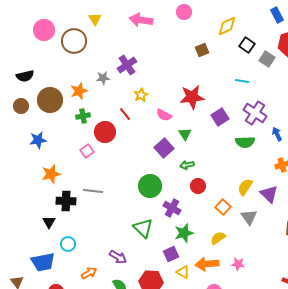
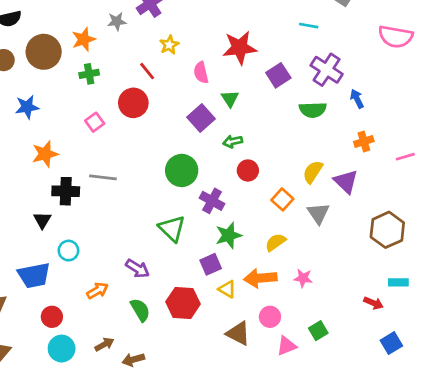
pink semicircle: (164, 115) -> (201, 72), turned 49
red circle: (105, 132) -> (133, 103), moved

